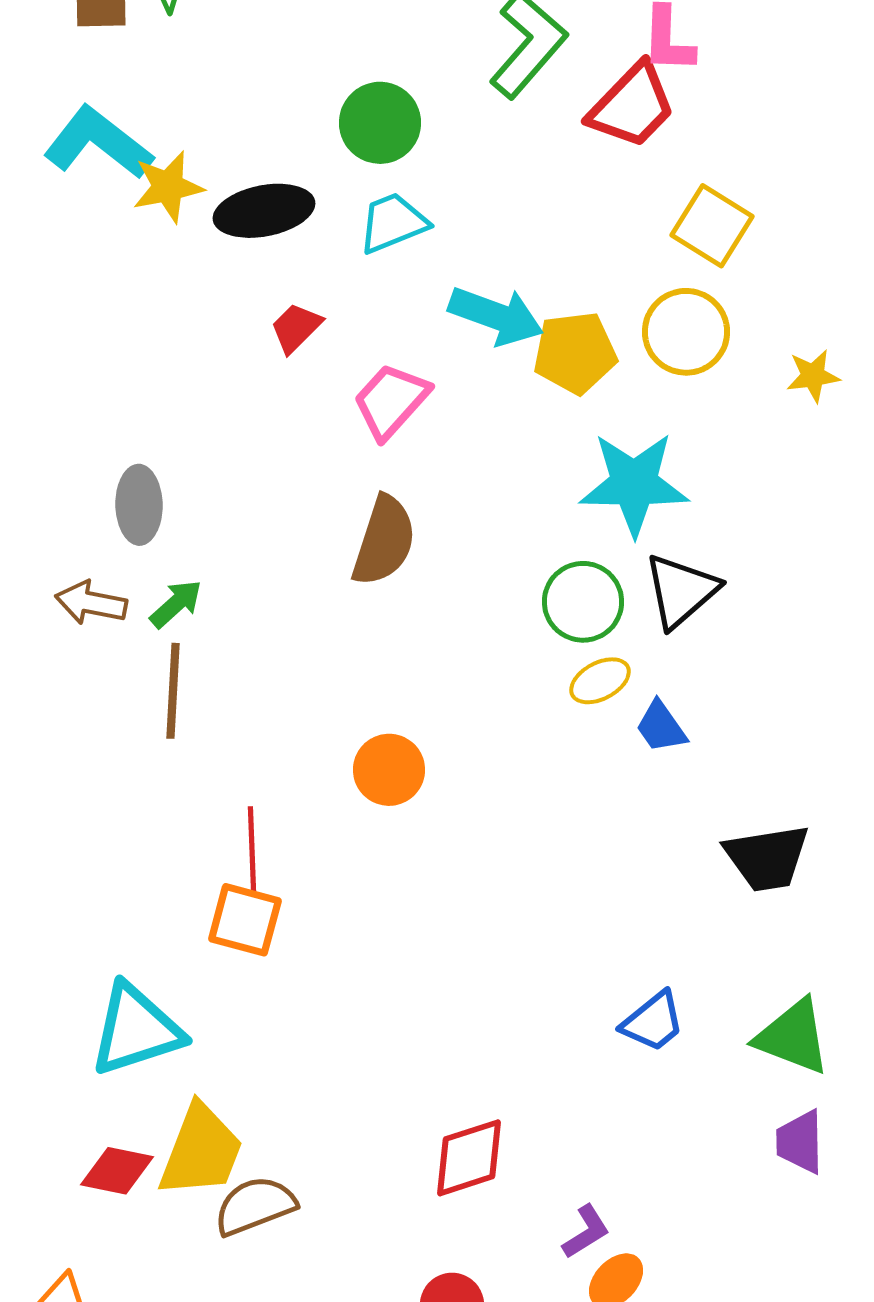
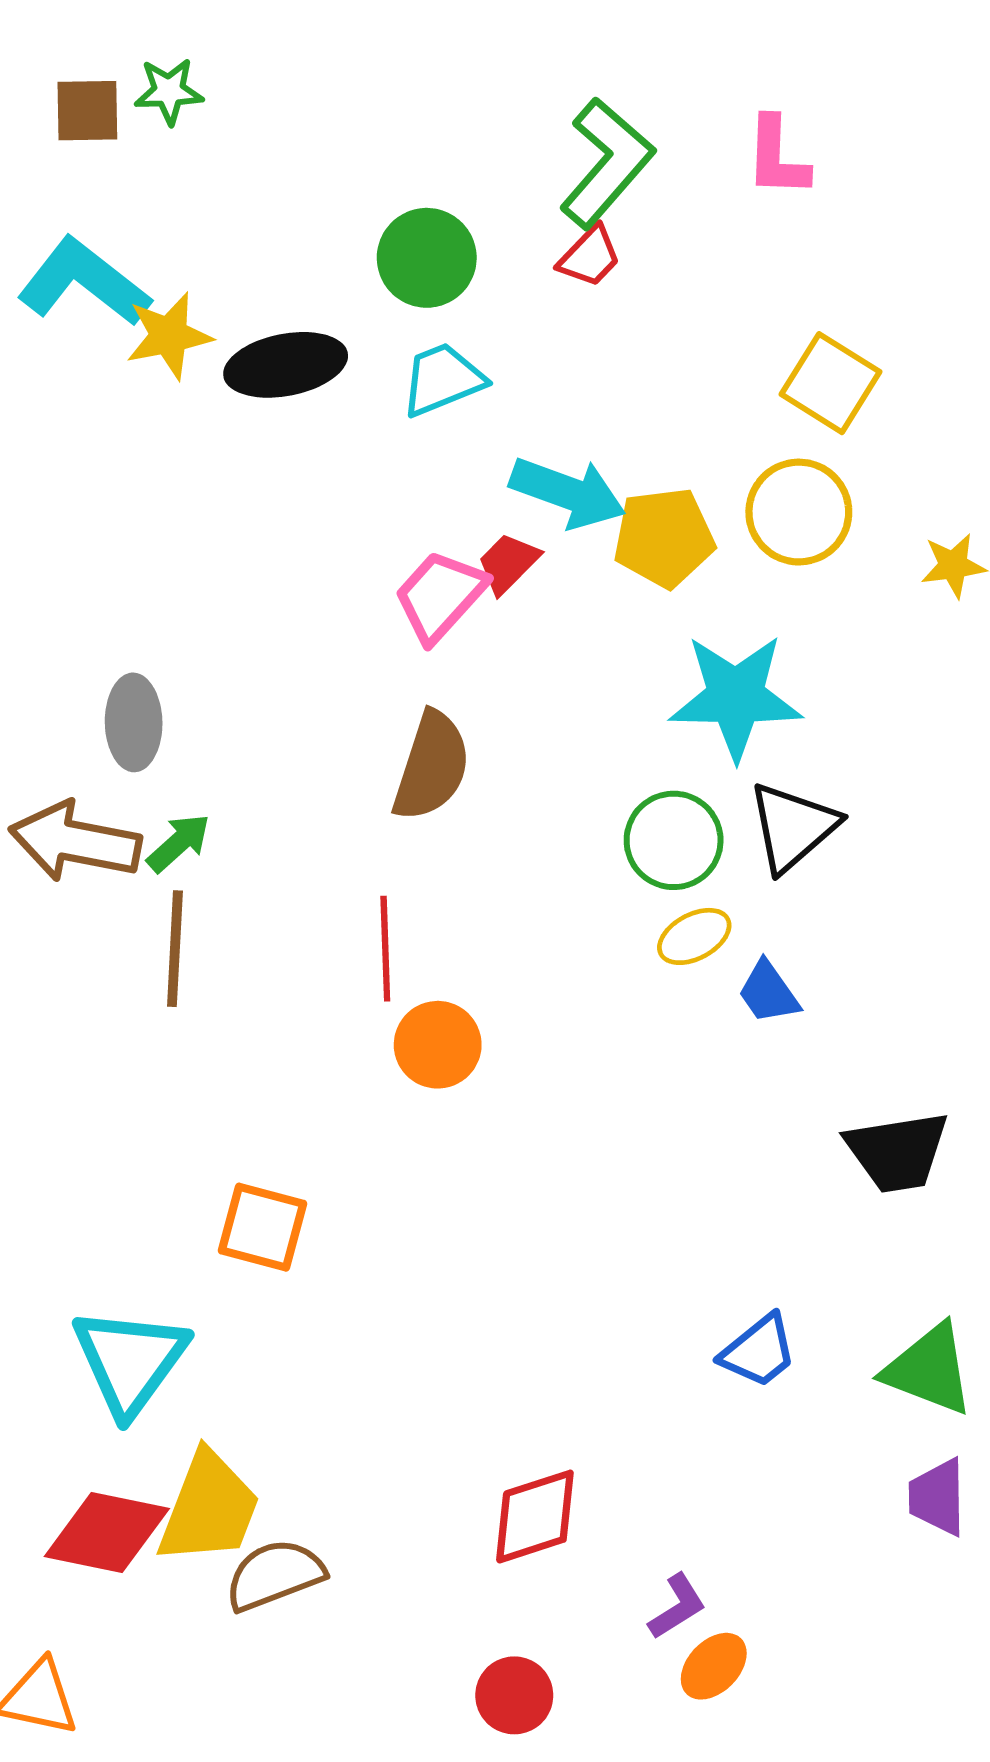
red trapezoid: (632, 106) -> (590, 257), moved, size x0.6
red trapezoid: (296, 328) -> (508, 563), moved
brown arrow: (91, 603) -> (75, 842), size x1.5
red line: (252, 850) -> (385, 949), moved
cyan triangle: (136, 1030) -> (130, 1361), turned -36
red diamond: (117, 1171) -> (107, 1532), size x1.4

